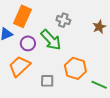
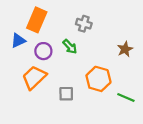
brown star: (99, 27) -> (125, 49), moved
green arrow: (51, 40) -> (70, 47), size x0.6

